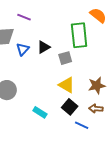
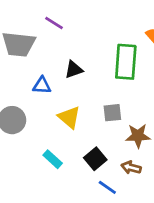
blue triangle: (23, 49) -> (42, 85), moved, turned 40
gray square: (65, 58) -> (112, 113), moved
yellow triangle: (67, 85) -> (69, 117), moved

